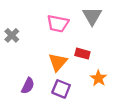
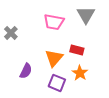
orange star: (99, 78) -> (80, 73), moved
purple semicircle: (28, 86) -> (26, 71), moved

